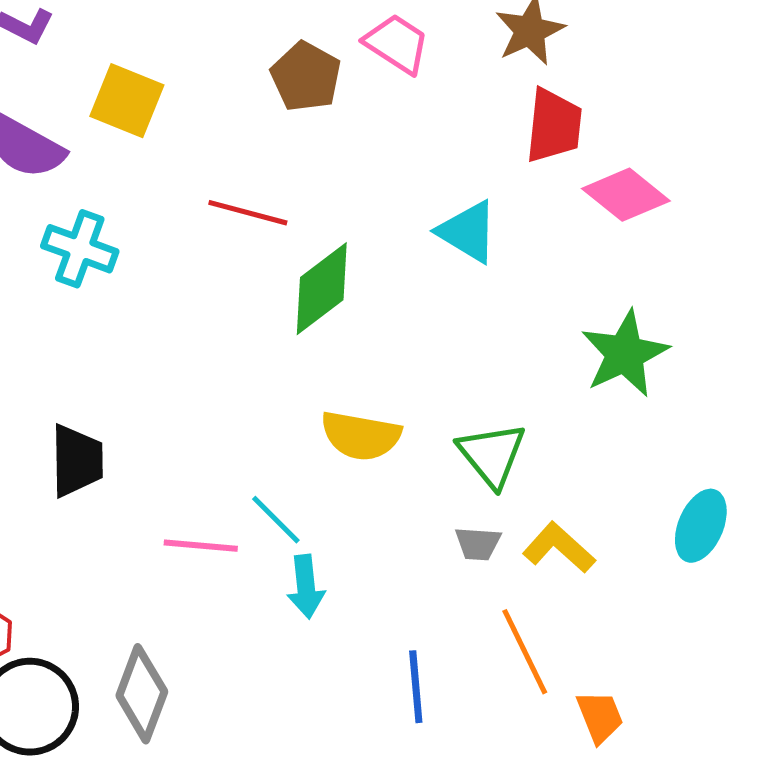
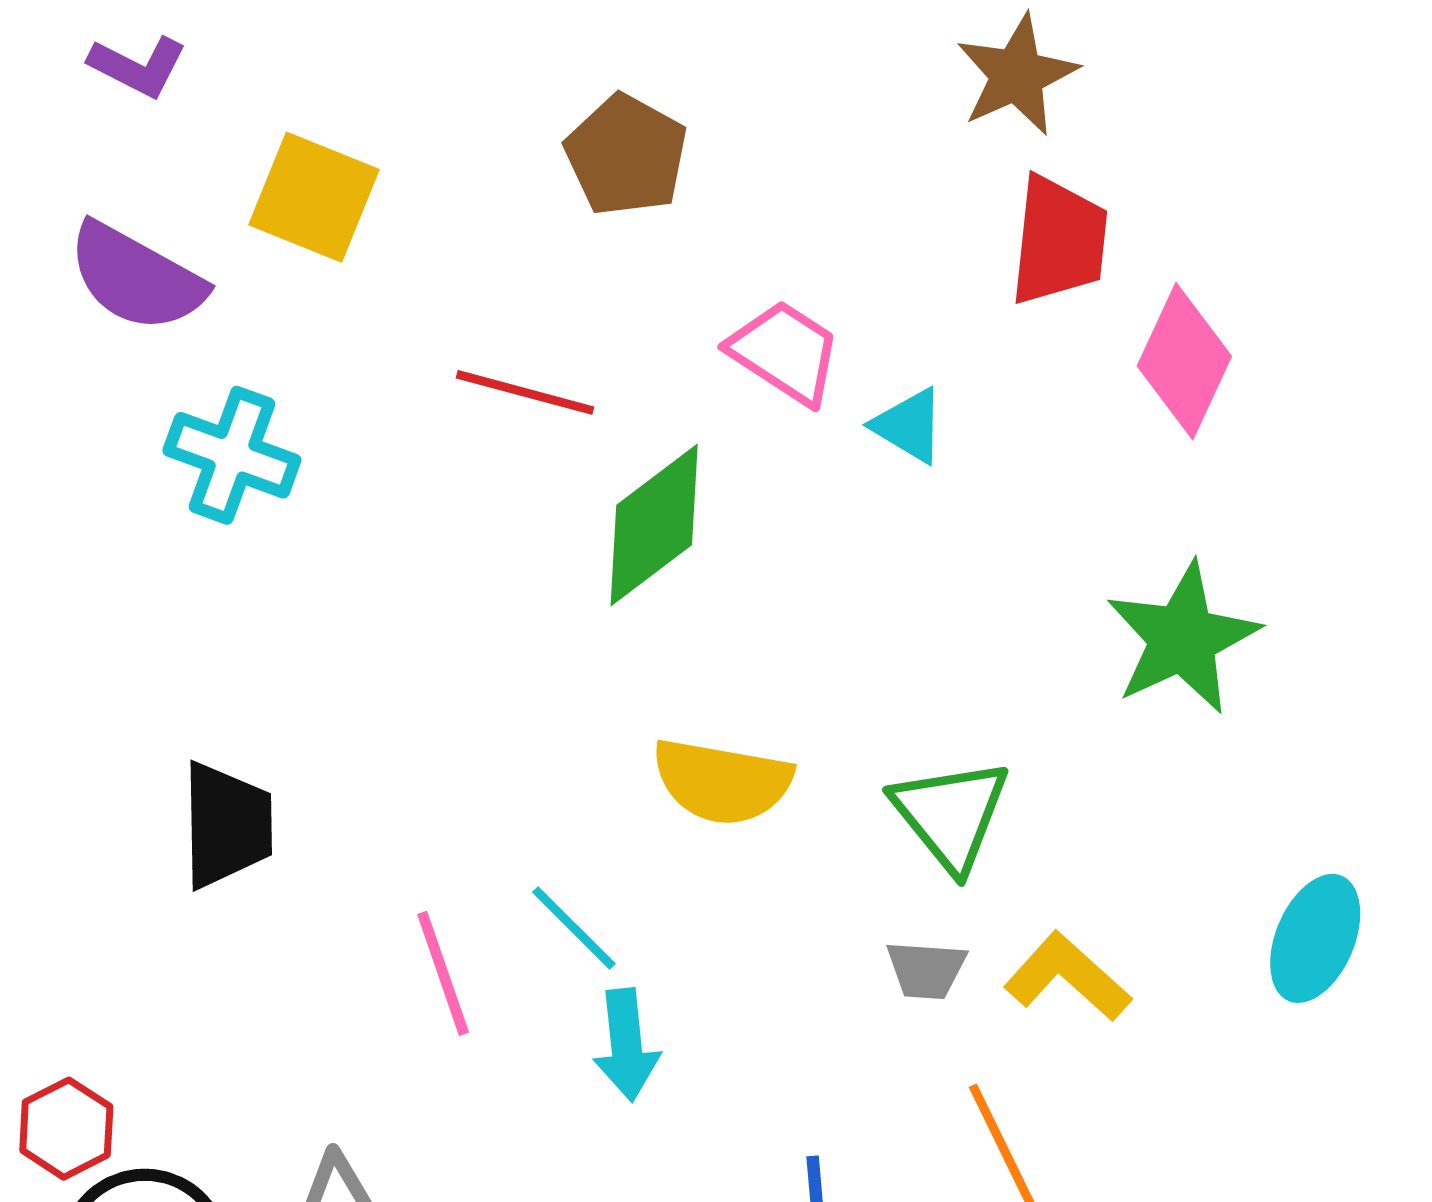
pink trapezoid: (397, 44) -> (785, 352), moved
pink diamond: (626, 195) -> (1184, 361), turned 76
cyan triangle: (468, 232) -> (909, 426), size x0.7
pink line: (201, 546) -> (443, 973), turned 66

